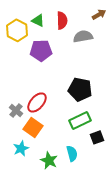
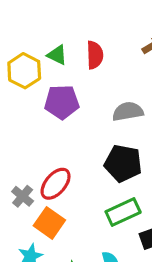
gray semicircle: (83, 36) -> (128, 111), moved

